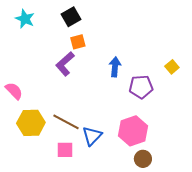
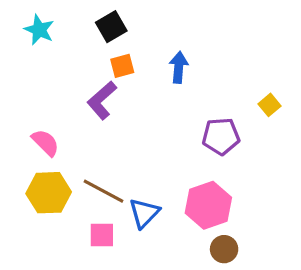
blue arrow: (115, 67) -> (179, 67), moved
pink semicircle: (14, 91) -> (45, 143), moved

